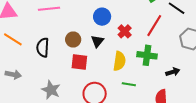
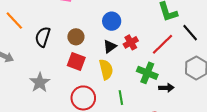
black triangle: (97, 41) -> (110, 47), moved
yellow semicircle: (119, 61) -> (106, 69), moved, turned -36
black arrow: (173, 72) -> (166, 88), moved
green line: (129, 84) -> (121, 98), turned 56

